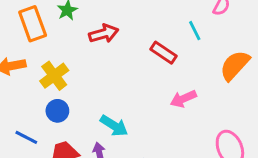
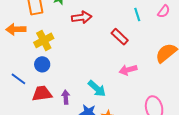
cyan line: (195, 31) -> (137, 15), moved
cyan arrow: (114, 126) -> (97, 89), moved

